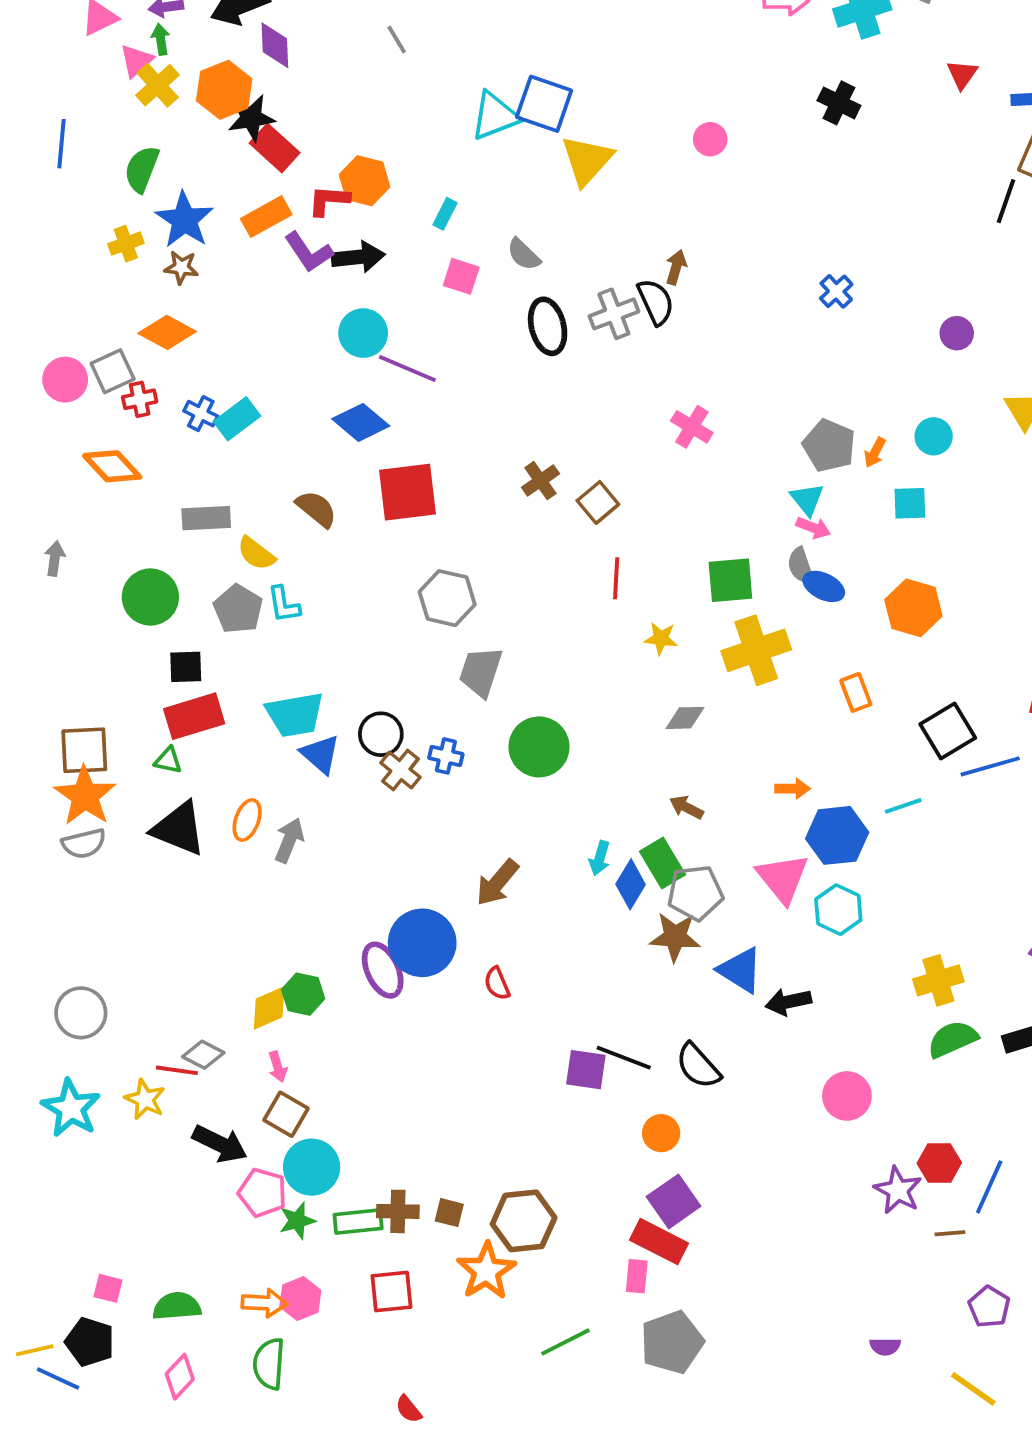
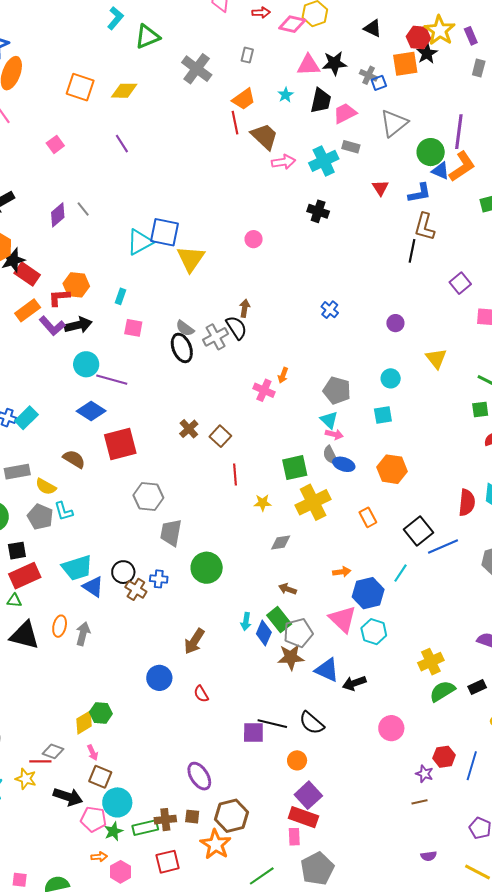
purple diamond: (275, 45) -> (58, 215), moved, turned 60
gray semicircle: (524, 254) -> (185, 328), moved
orange arrow: (875, 452) -> (283, 375), moved
cyan line: (903, 806) -> (400, 573), turned -30
blue circle: (422, 943) -> (159, 678), size x0.7
purple ellipse: (383, 970) -> (199, 776), moved
purple star: (898, 1190) -> (424, 774), size x0.7
brown line: (950, 1233) -> (419, 802), moved
orange arrow: (264, 1303) -> (99, 857), moved, size x0.7

